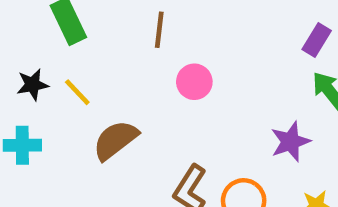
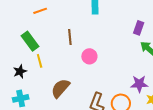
yellow line: (77, 92) -> (40, 61), moved, turned 40
purple star: (290, 142) -> (139, 84), moved, turned 30

